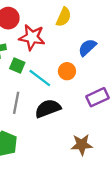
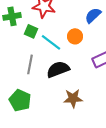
brown star: (82, 145) -> (73, 98), moved

